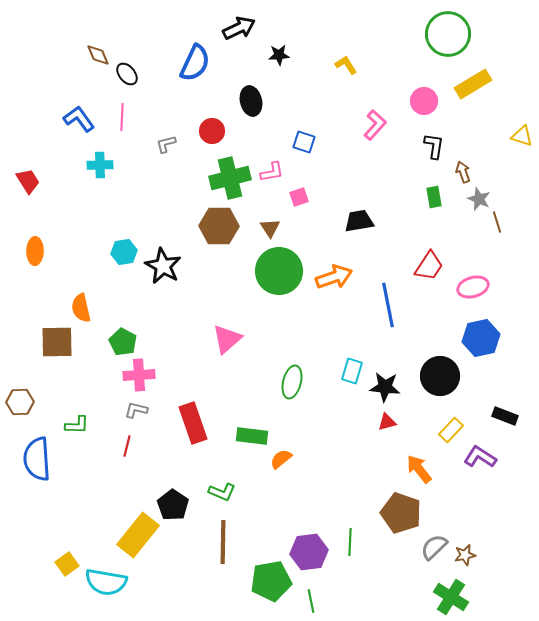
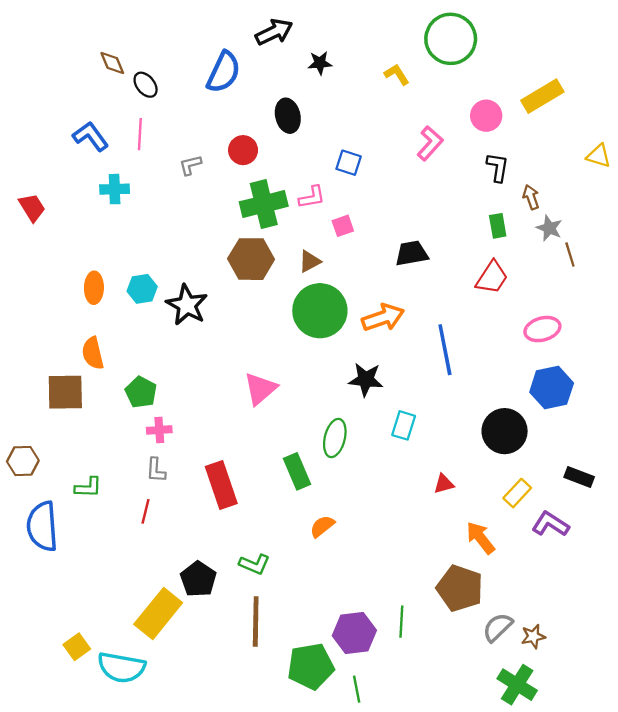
green circle: (448, 34) -> (451, 39), moved
brown triangle: (270, 228) -> (310, 261), turned 35
orange ellipse: (35, 251) -> (94, 288), moved
red trapezoid: (429, 266) -> (492, 277), moved
pink cross: (139, 375) -> (159, 430), size x0.7
black star: (385, 387) -> (366, 380), moved
gray L-shape: (136, 410) -> (156, 470), turned -100
green rectangle: (252, 436) -> (297, 471), moved, turned 60

